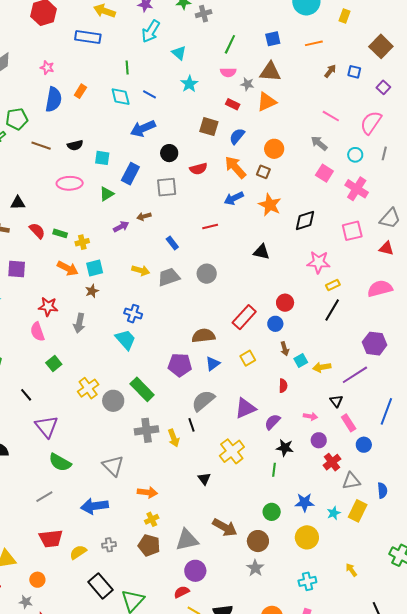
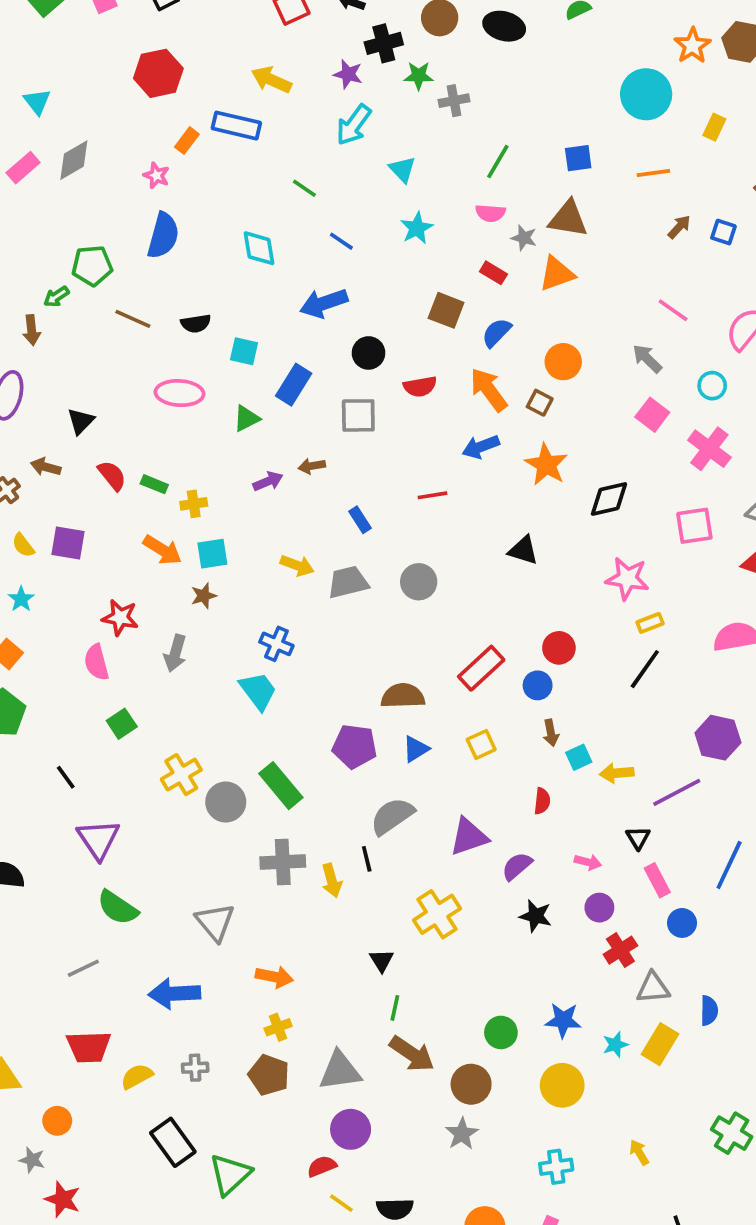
green line: (127, 68) -> (304, 188), turned -56
orange rectangle: (80, 91) -> (187, 141), moved
cyan diamond: (121, 97) -> (259, 248), moved
black triangle: (18, 203) -> (81, 421), turned -49
green line: (274, 470) -> (395, 1008), moved

